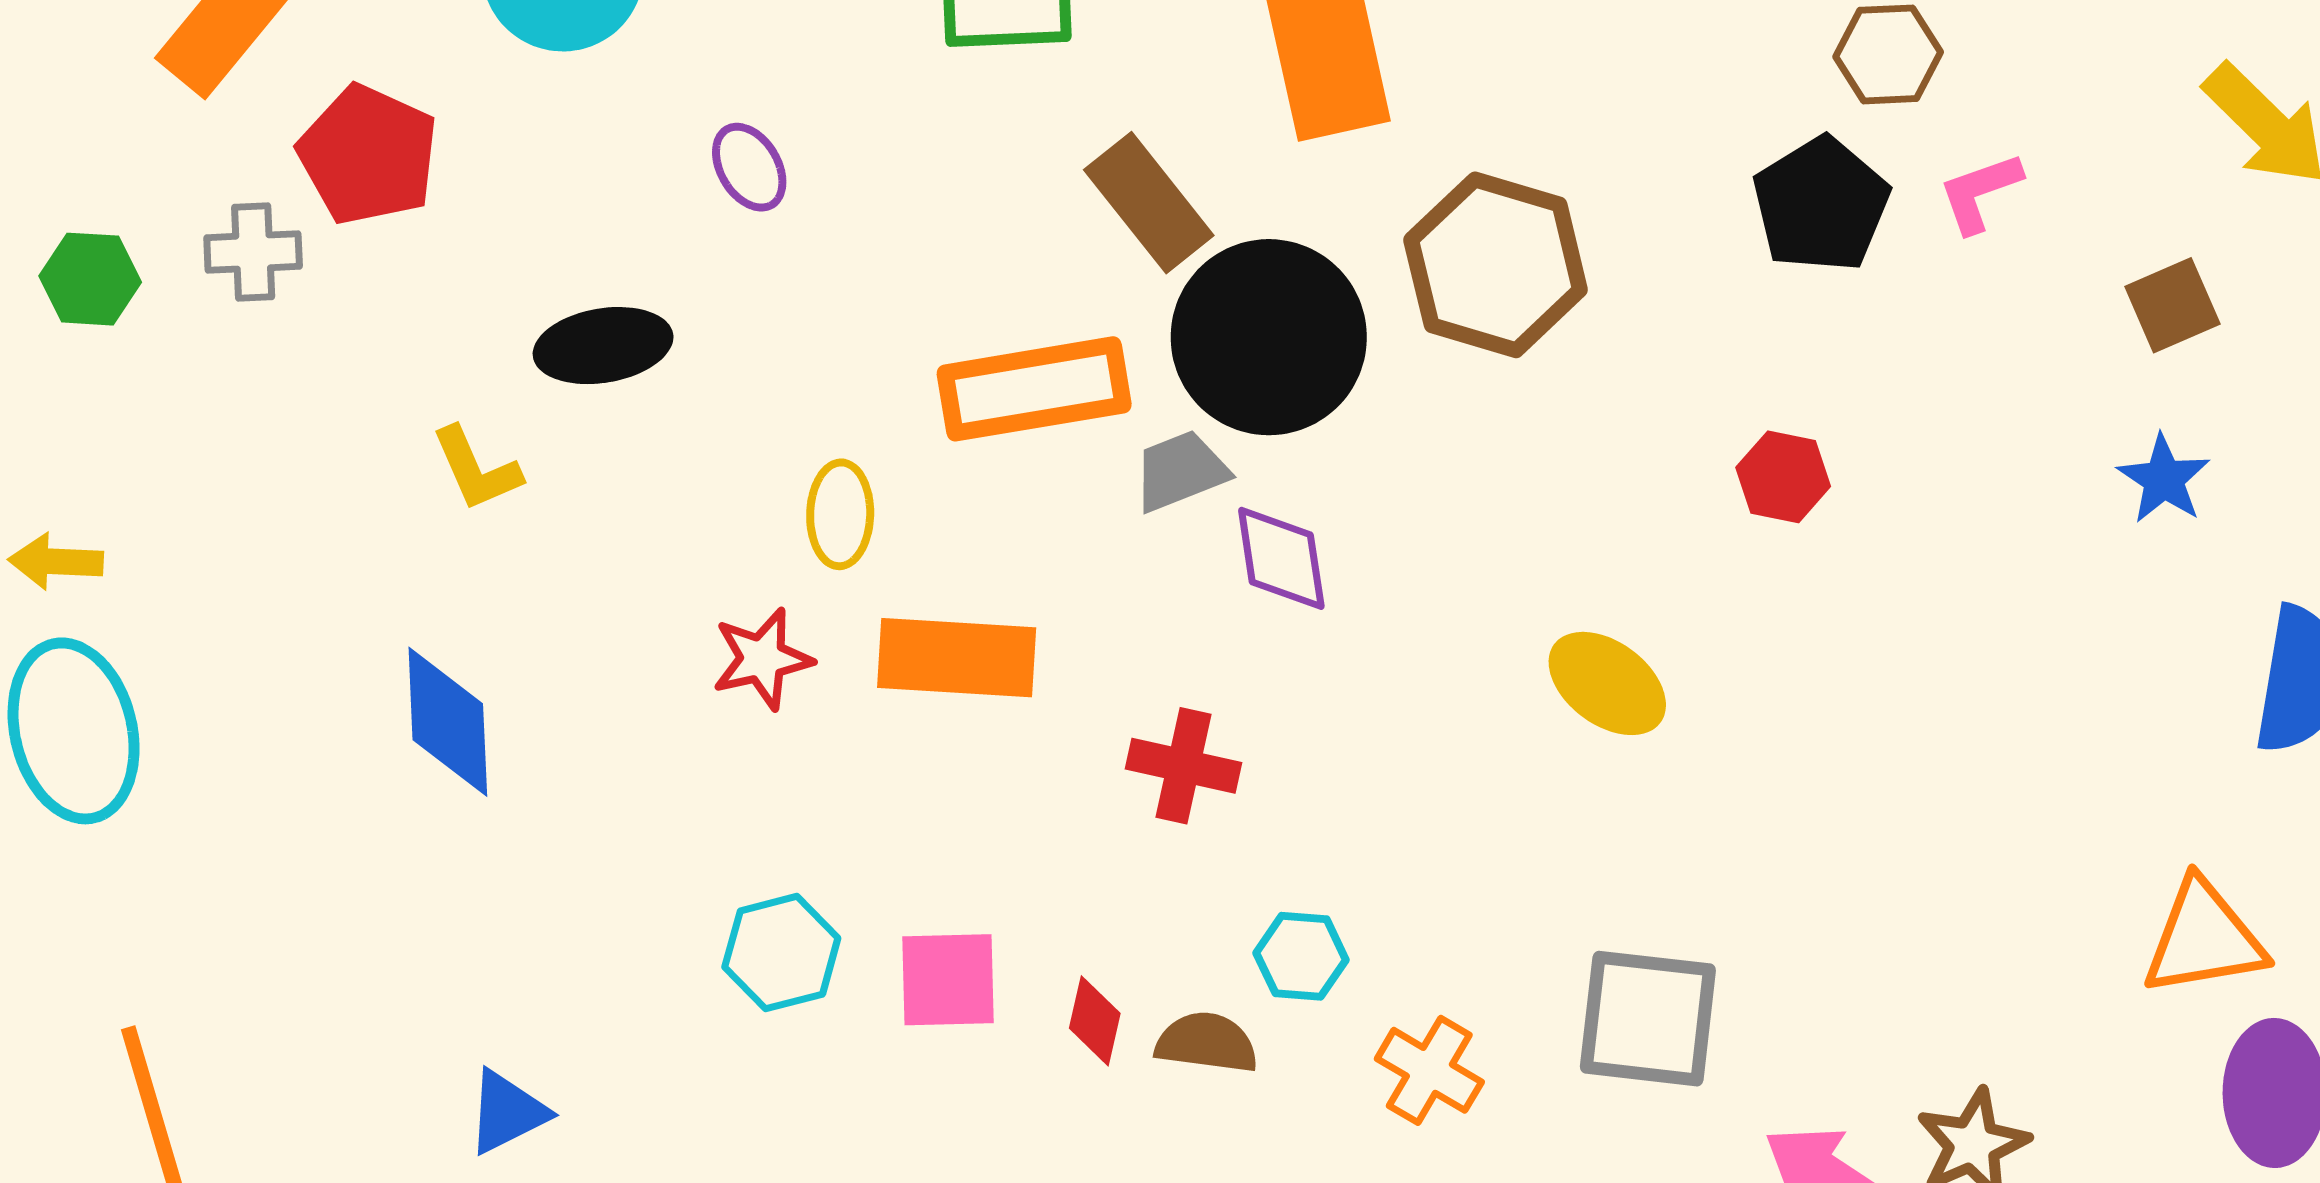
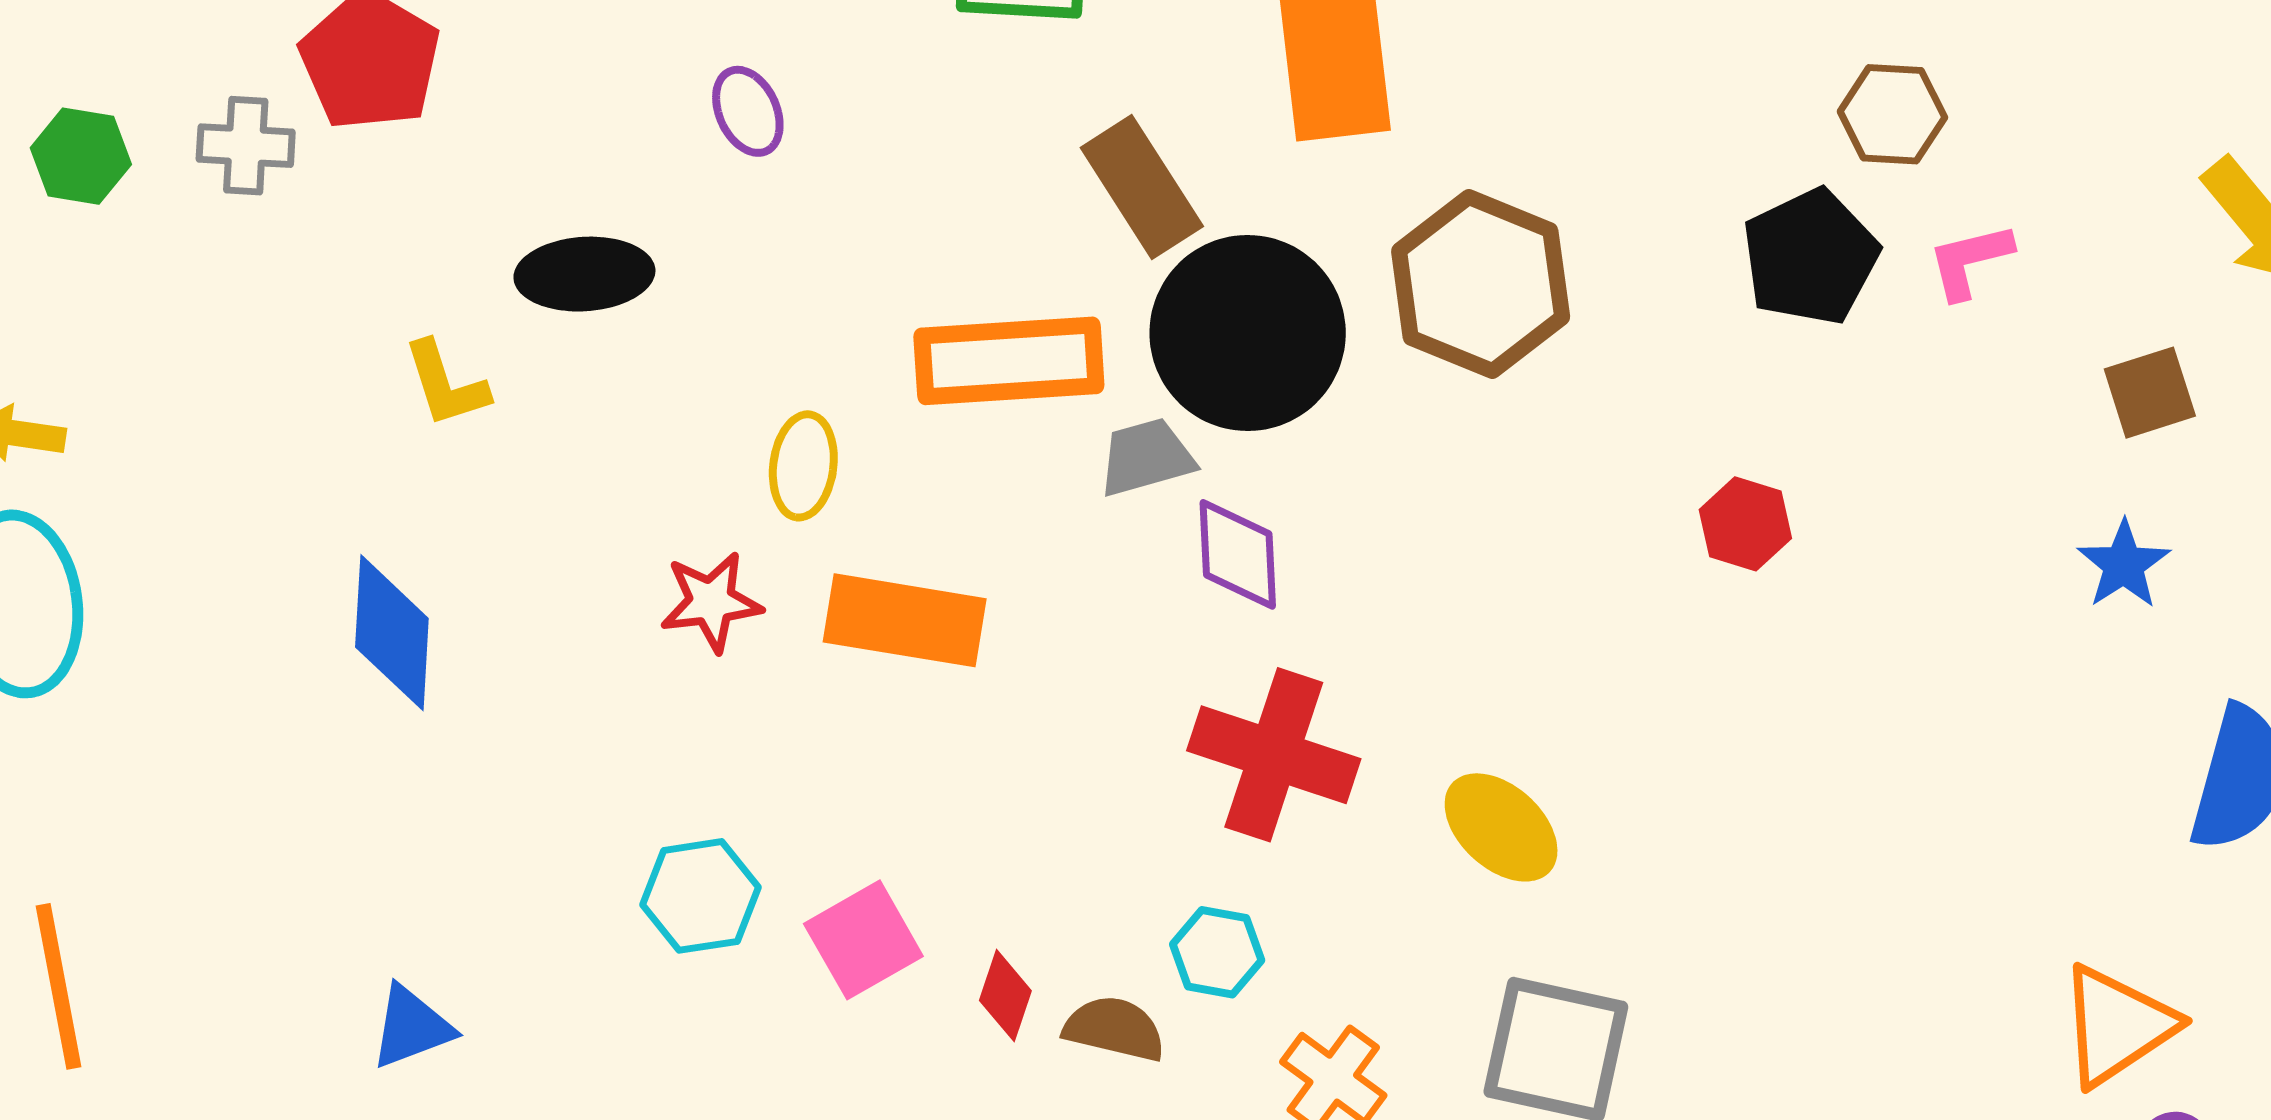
yellow ellipse: (1607, 683) -> (1501, 827), moved
red cross: (1183, 766) -> (1274, 755), moved, size x1.5
orange triangle: (2204, 938) -> (2117, 1026), turned -30
pink square: (948, 980) -> (863, 940), turned -34

